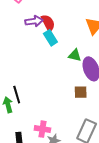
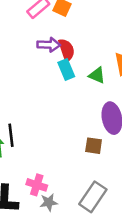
green triangle: (75, 55) -> (97, 75), moved

